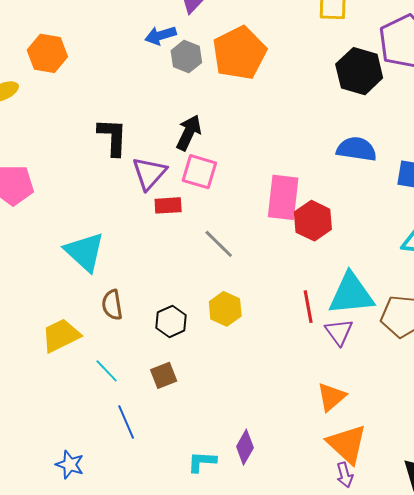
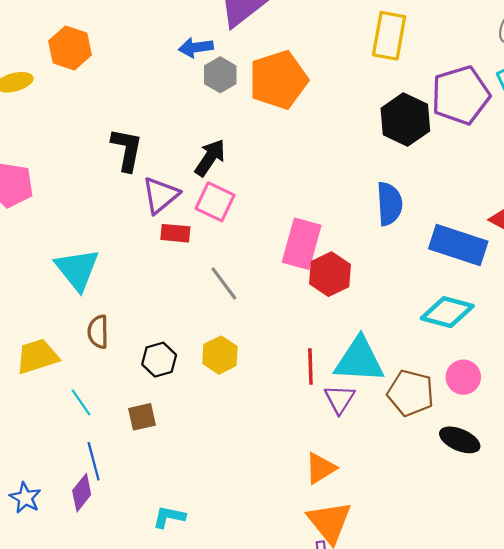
blue semicircle: (357, 149) -> (389, 204), turned 69
purple diamond: (245, 447) -> (82, 493), moved

